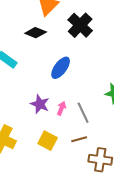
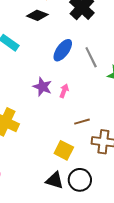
gray line: (83, 113) -> (91, 57), moved
yellow square: (48, 141) -> (64, 150), moved

